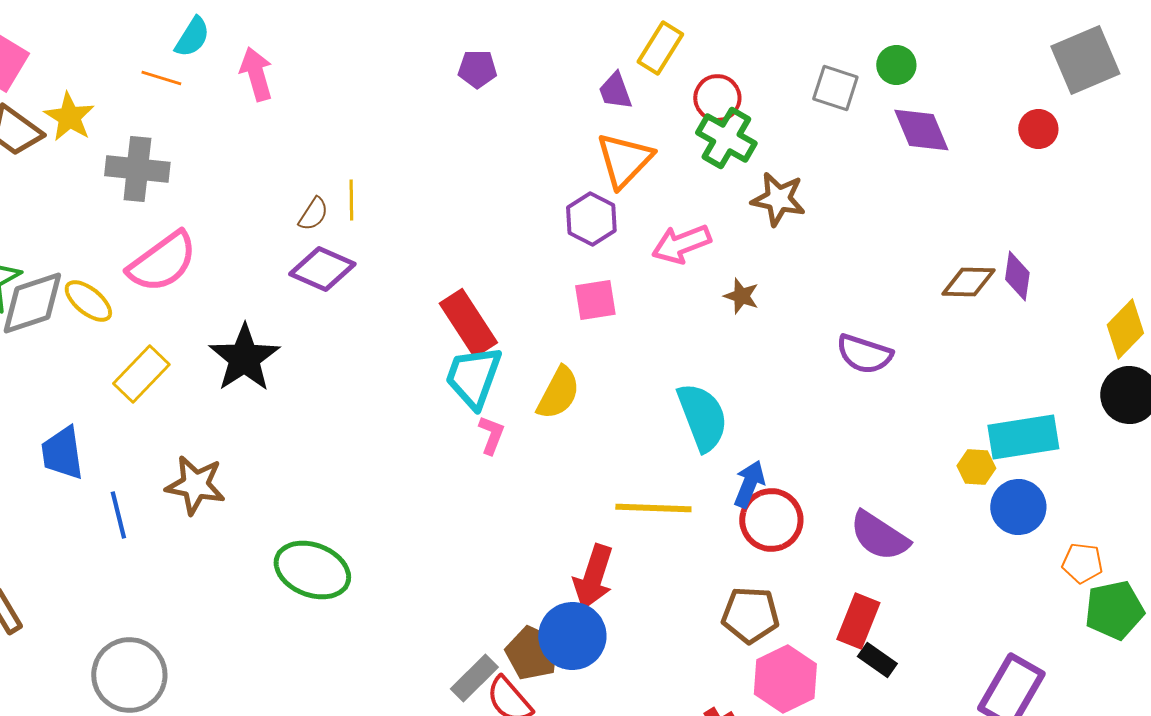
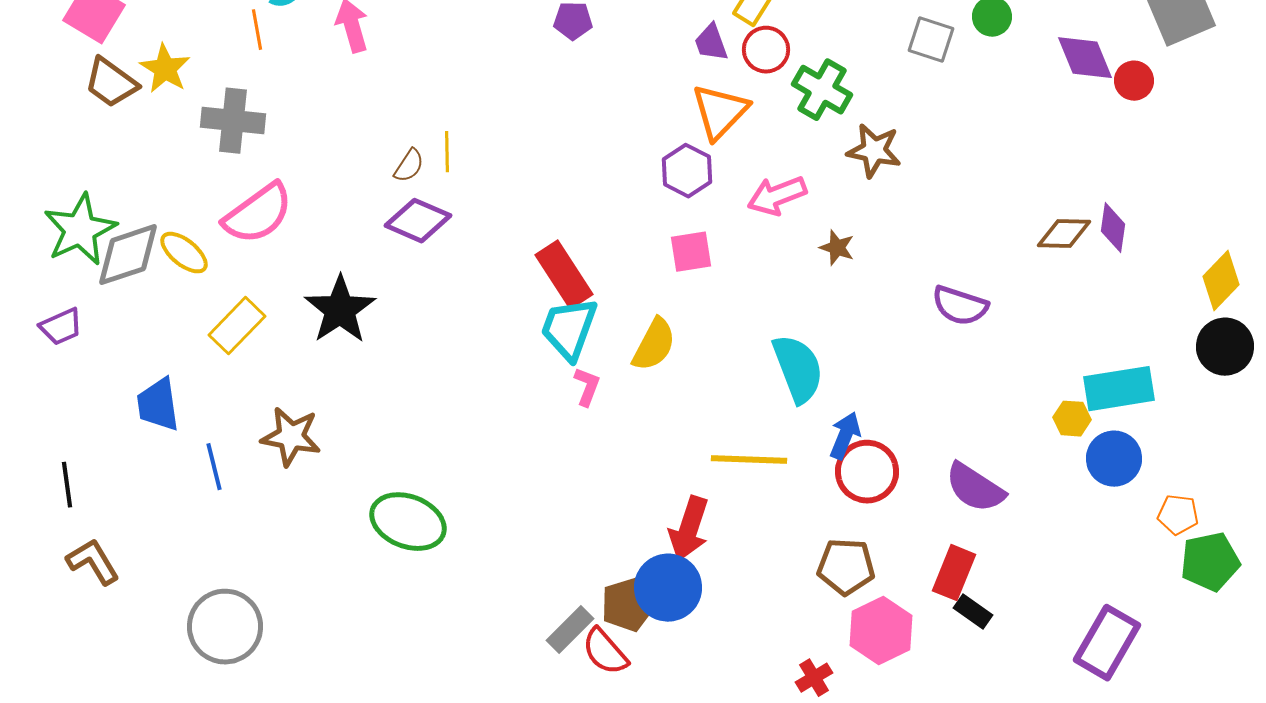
orange line: (161, 78) -> (257, 30), turned 63
red circle: (717, 98) -> (766, 50), moved
purple diamond: (921, 130) -> (1085, 58), moved
brown pentagon: (532, 653) -> (628, 605), turned 30

